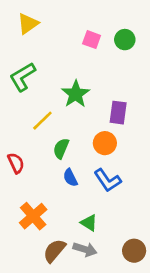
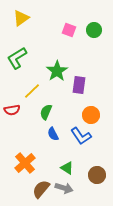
purple rectangle: (118, 113) -> (79, 85), moved
orange circle: (105, 143) -> (91, 115), moved
red semicircle: (16, 163) -> (12, 110), moved, turned 105
brown circle: (134, 251) -> (97, 175), moved

